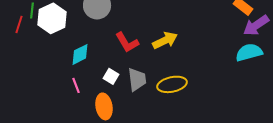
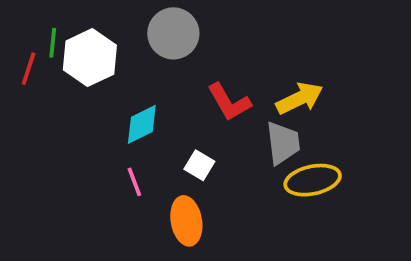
gray trapezoid: (137, 79) -> (283, 143), moved

